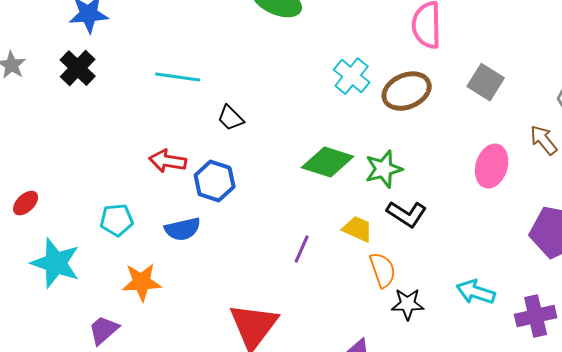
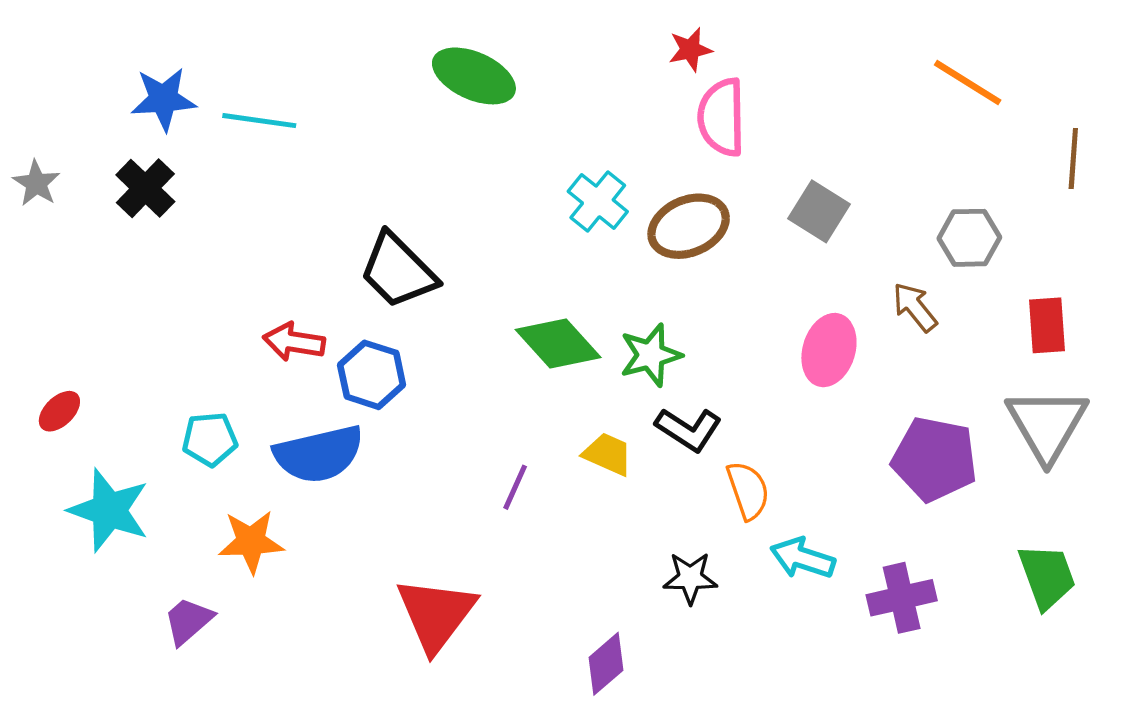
cyan line: (178, 77) -> (259, 121), moved
black trapezoid: (231, 118) -> (398, 271), size x1.8
green diamond: (328, 162) -> (558, 343), turned 30
blue semicircle: (183, 229) -> (319, 454), size x1.5
orange semicircle: (383, 270) -> (748, 490), moved

